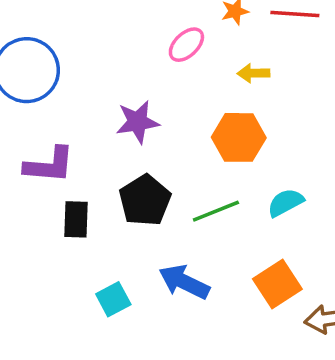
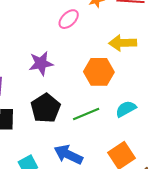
yellow arrow: (253, 73) -> (123, 43), moved, size x1.5

